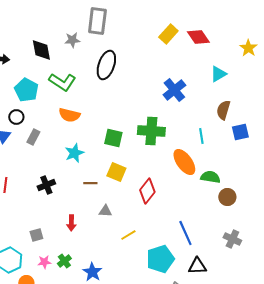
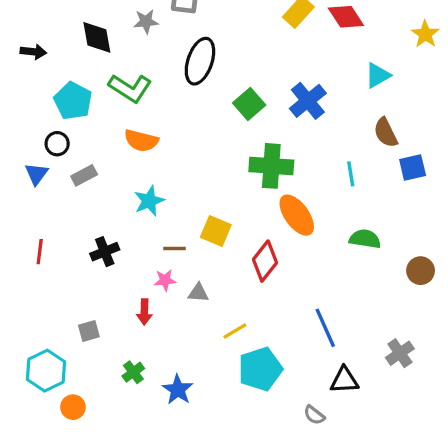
brown semicircle: (223, 110) -> (386, 133), turned -42
gray rectangle: (33, 137) -> (84, 175), turned 35
green square: (113, 138) -> (249, 104), moved, turned 36
orange ellipse: (184, 162) -> (297, 215), moved
brown circle: (227, 197) -> (421, 271), moved
gray cross: (232, 239) -> (400, 353), moved, turned 30
cyan pentagon: (160, 259) -> (260, 369), moved
pink star: (44, 262) -> (165, 280), moved

